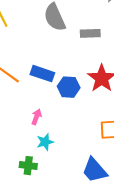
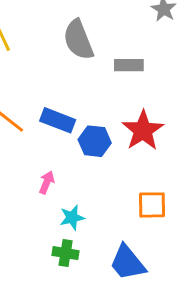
cyan star: (45, 142) -> (72, 218), moved
green cross: (28, 166) -> (66, 253), moved

